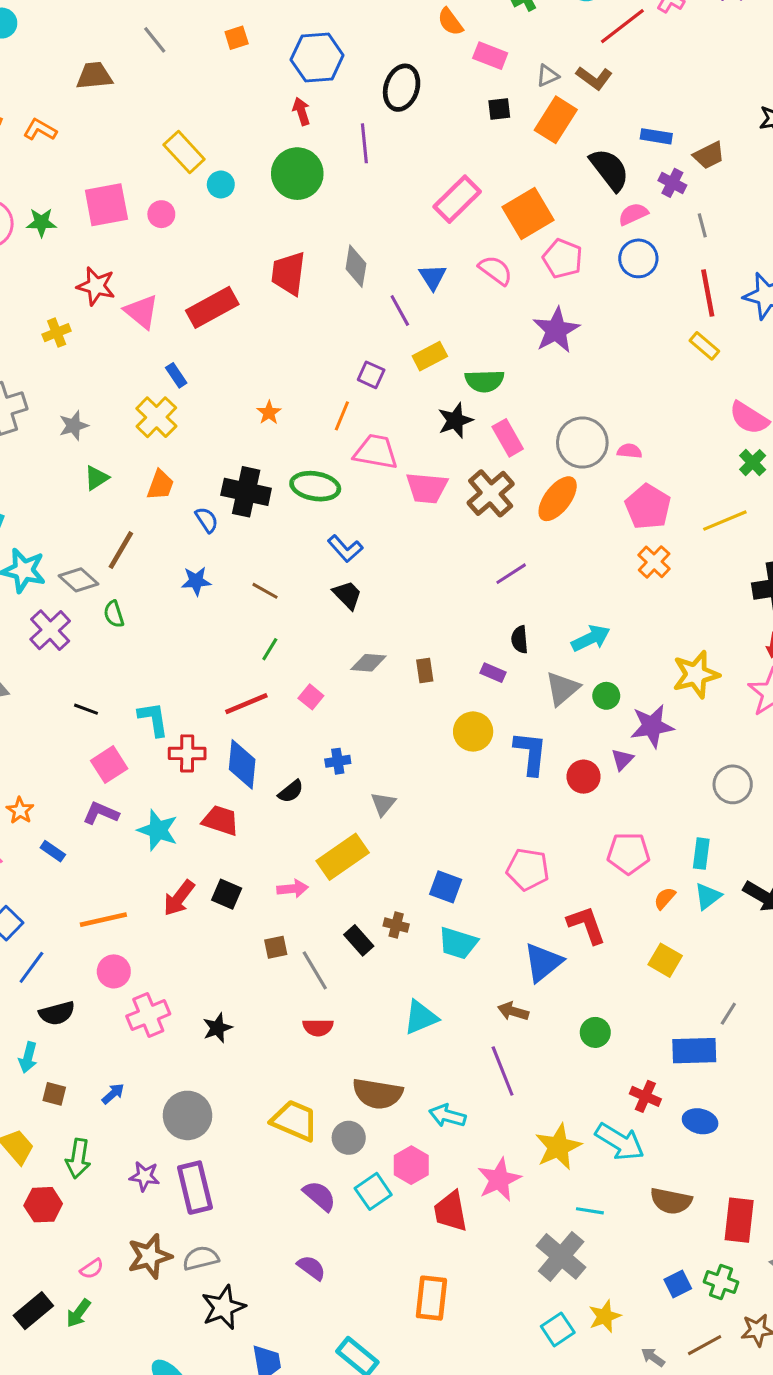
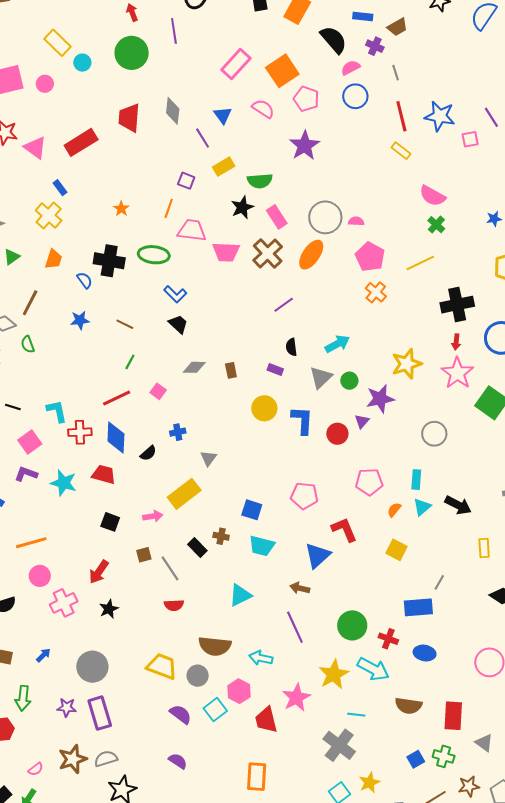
red arrow: (179, 898) -> (99, 572), moved
green circle: (595, 1032) -> (352, 625), moved, size x1.5

